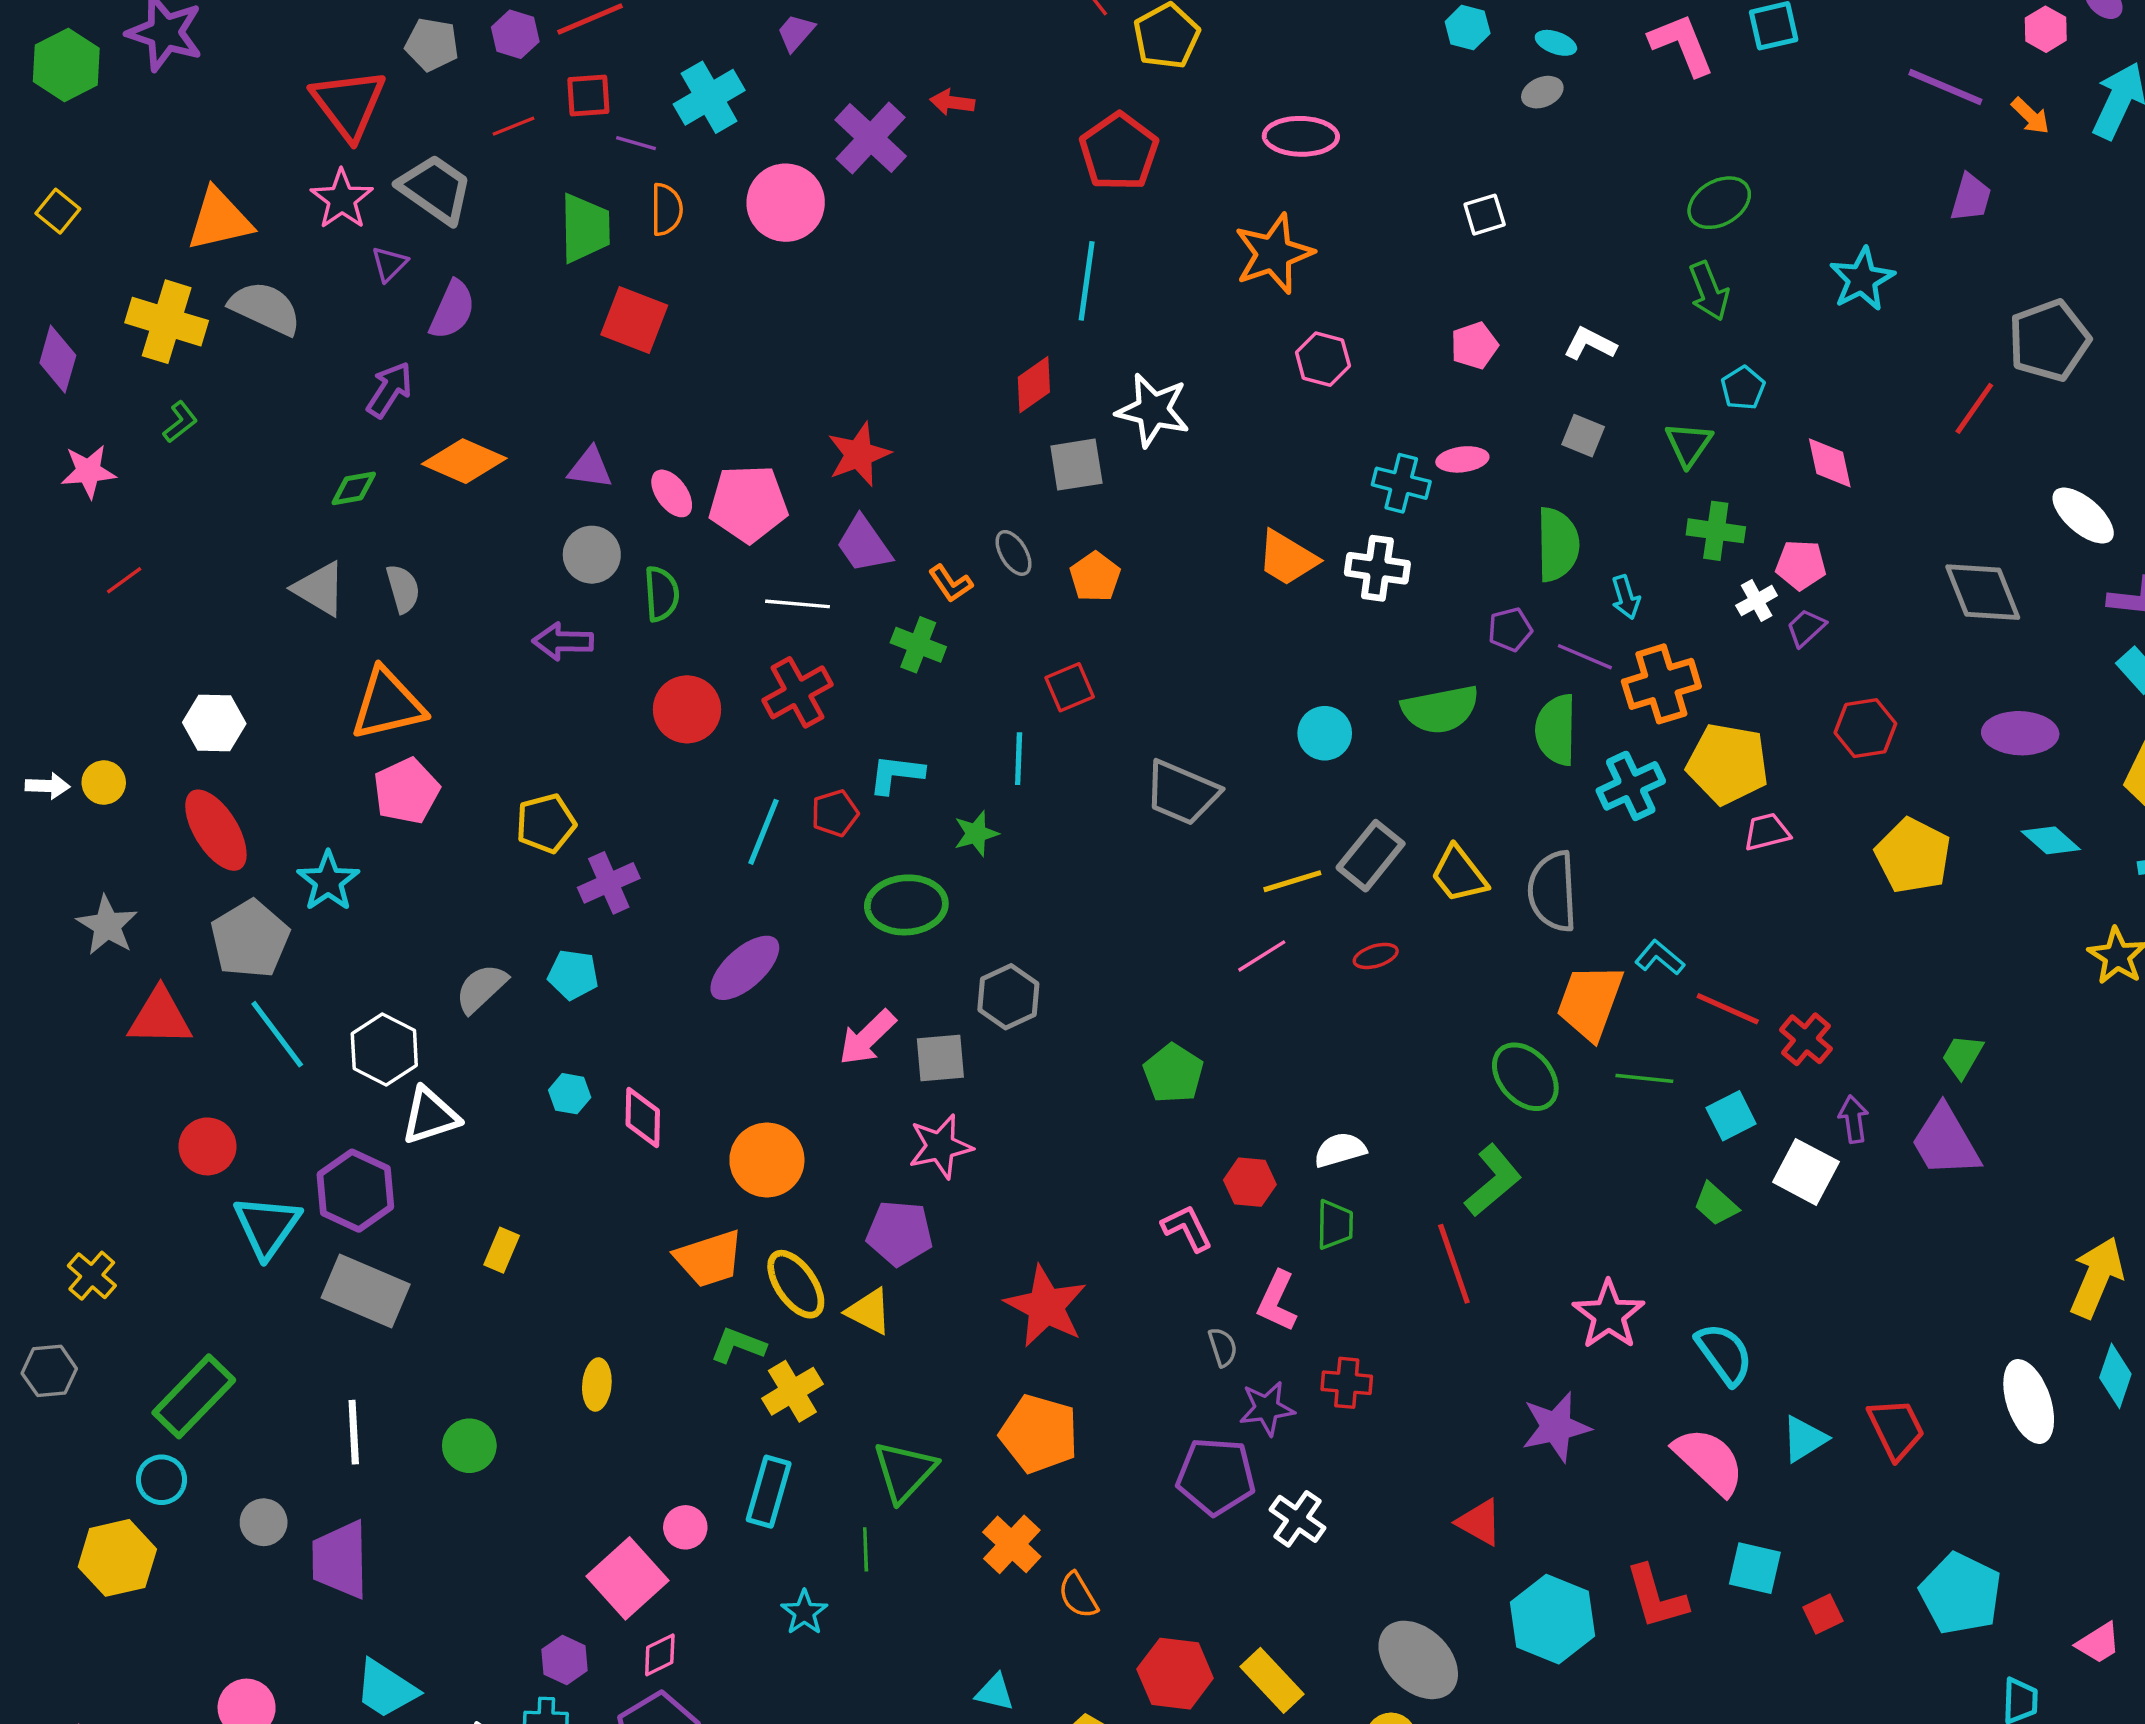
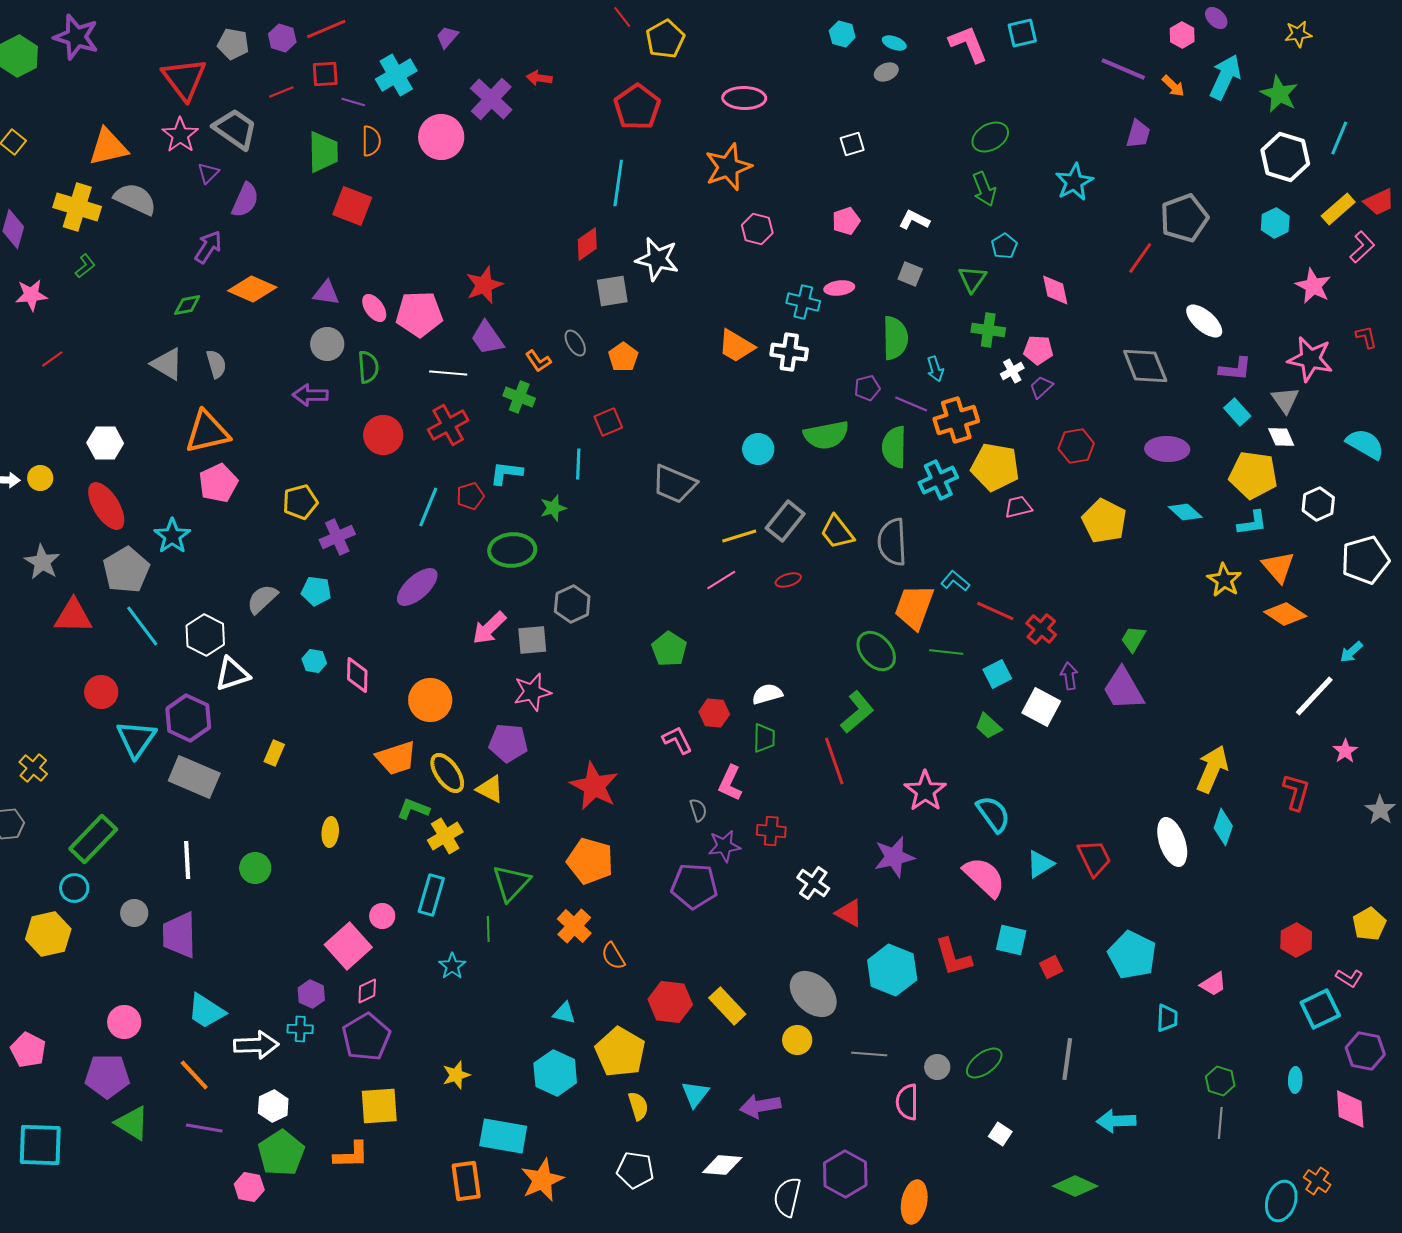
white cross: (1297, 1519) -> (813, 883), moved

